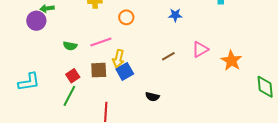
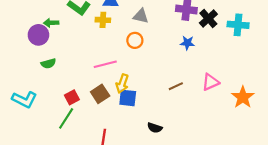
green semicircle: (70, 46) -> (48, 64), moved, turned -32
brown square: (99, 70) -> (100, 94), turned -36
blue square: (125, 71) -> (128, 98), turned 30
cyan L-shape: (29, 82) -> (24, 100), turned 30

